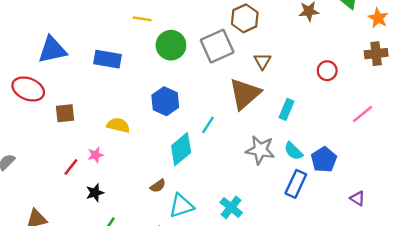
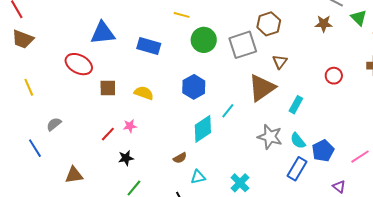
pink line: (363, 114) -> (360, 157), moved
yellow semicircle: (118, 125) -> (144, 93), moved
purple triangle: (358, 198) -> (339, 187), moved
cyan triangle: (181, 206) -> (198, 177), size x0.7

